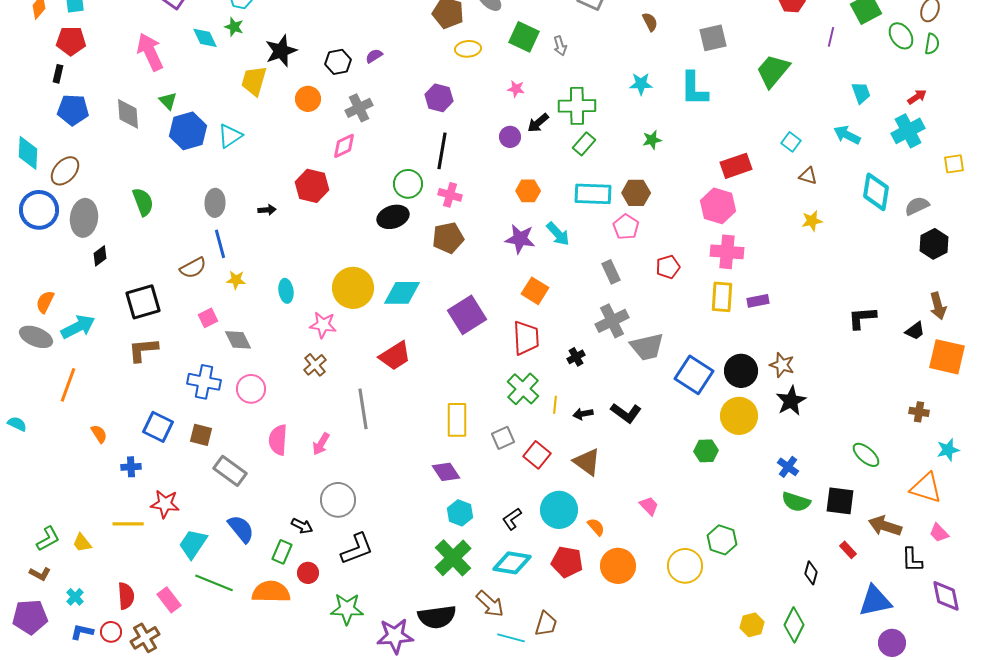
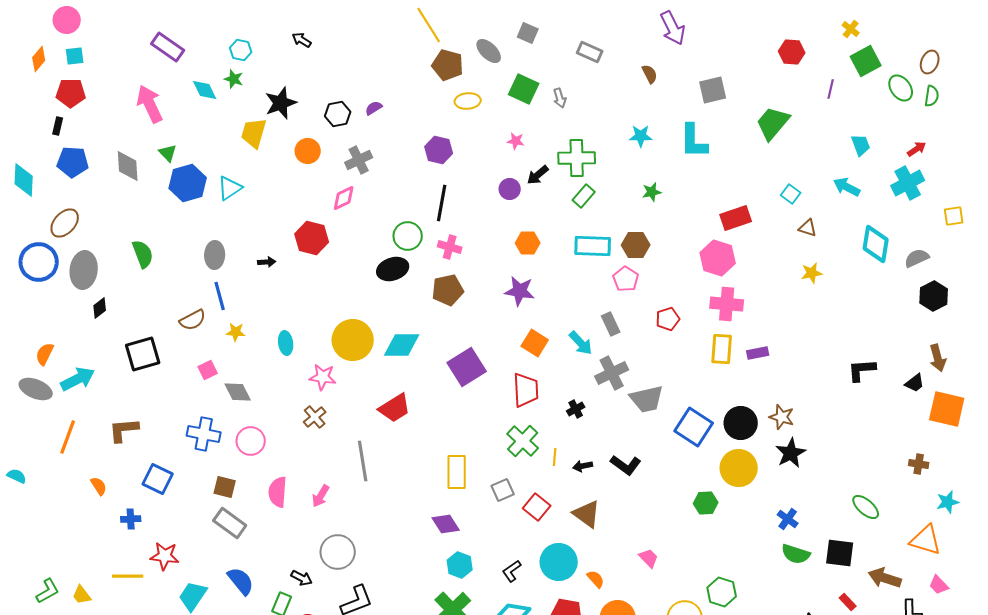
cyan diamond: (28, 153) -> (24, 180), moved
cyan arrow: (558, 234) -> (581, 343), moved
brown L-shape: (143, 350) -> (124, 430), moved
brown square: (201, 435) -> (225, 487), moved

